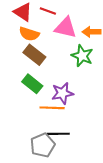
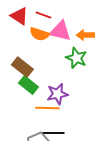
orange semicircle: (29, 34) -> (39, 34), moved
brown rectangle: (34, 55) -> (22, 67), moved

